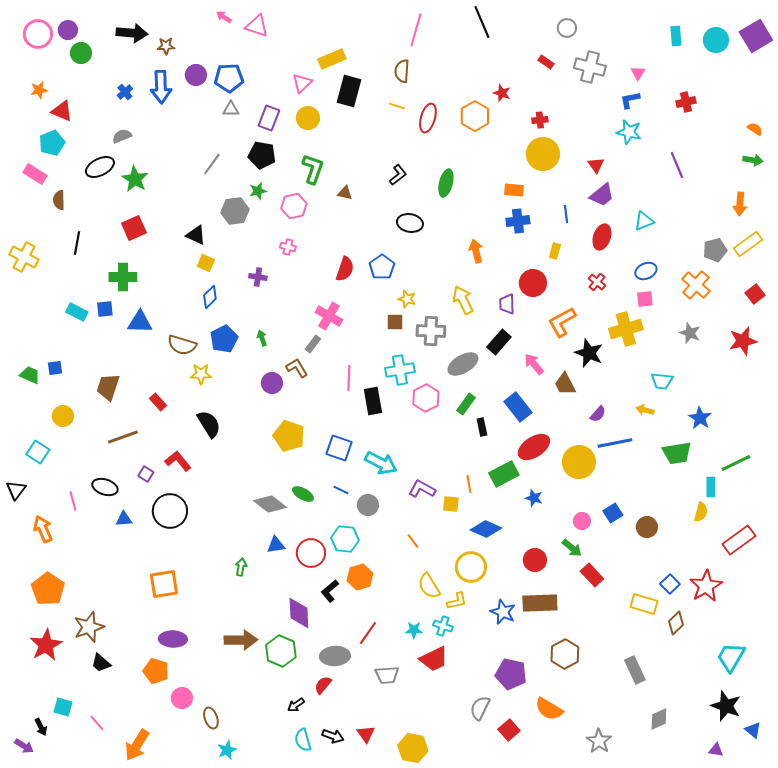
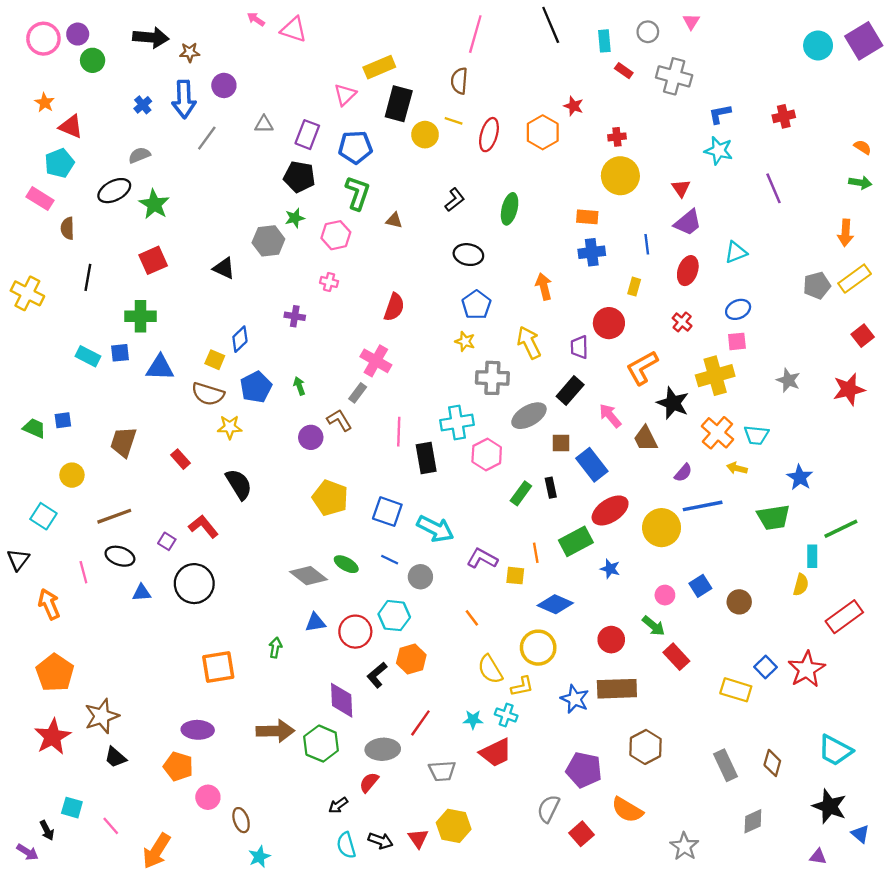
cyan rectangle: (676, 36) -> (604, 41), moved
pink triangle: (638, 73) -> (691, 21), moved
blue pentagon: (229, 78) -> (355, 147), moved
orange star: (39, 90) -> (45, 103), turned -30
yellow circle: (308, 118) -> (425, 135), moved
gray line: (212, 164) -> (207, 138), moved
yellow square: (206, 263) -> (215, 360), moved
blue pentagon: (382, 267) -> (476, 305), moved
orange cross: (696, 285) -> (717, 433), moved
brown square: (395, 322) -> (561, 443), moved
green rectangle: (466, 404) -> (521, 493), moved
brown line: (123, 437) -> (114, 516), moved
orange square: (164, 584) -> (218, 667), moved
brown diamond: (676, 623) -> (772, 763), moved, turned -30
cyan trapezoid: (731, 657) -> (835, 750), turned -92
yellow hexagon: (413, 748) -> (454, 826), moved

